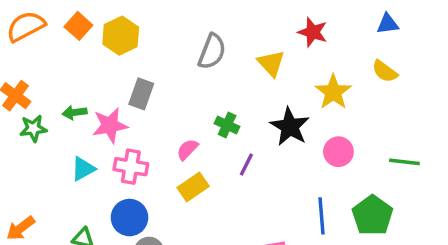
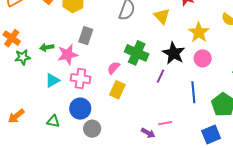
green cross: (227, 125) -> (137, 53), size x1.6
pink circle: (338, 152) -> (203, 58), moved
purple line: (246, 165) -> (160, 76), moved
yellow rectangle: (193, 187) -> (117, 90), turned -30
blue line: (321, 216) -> (193, 92), moved

